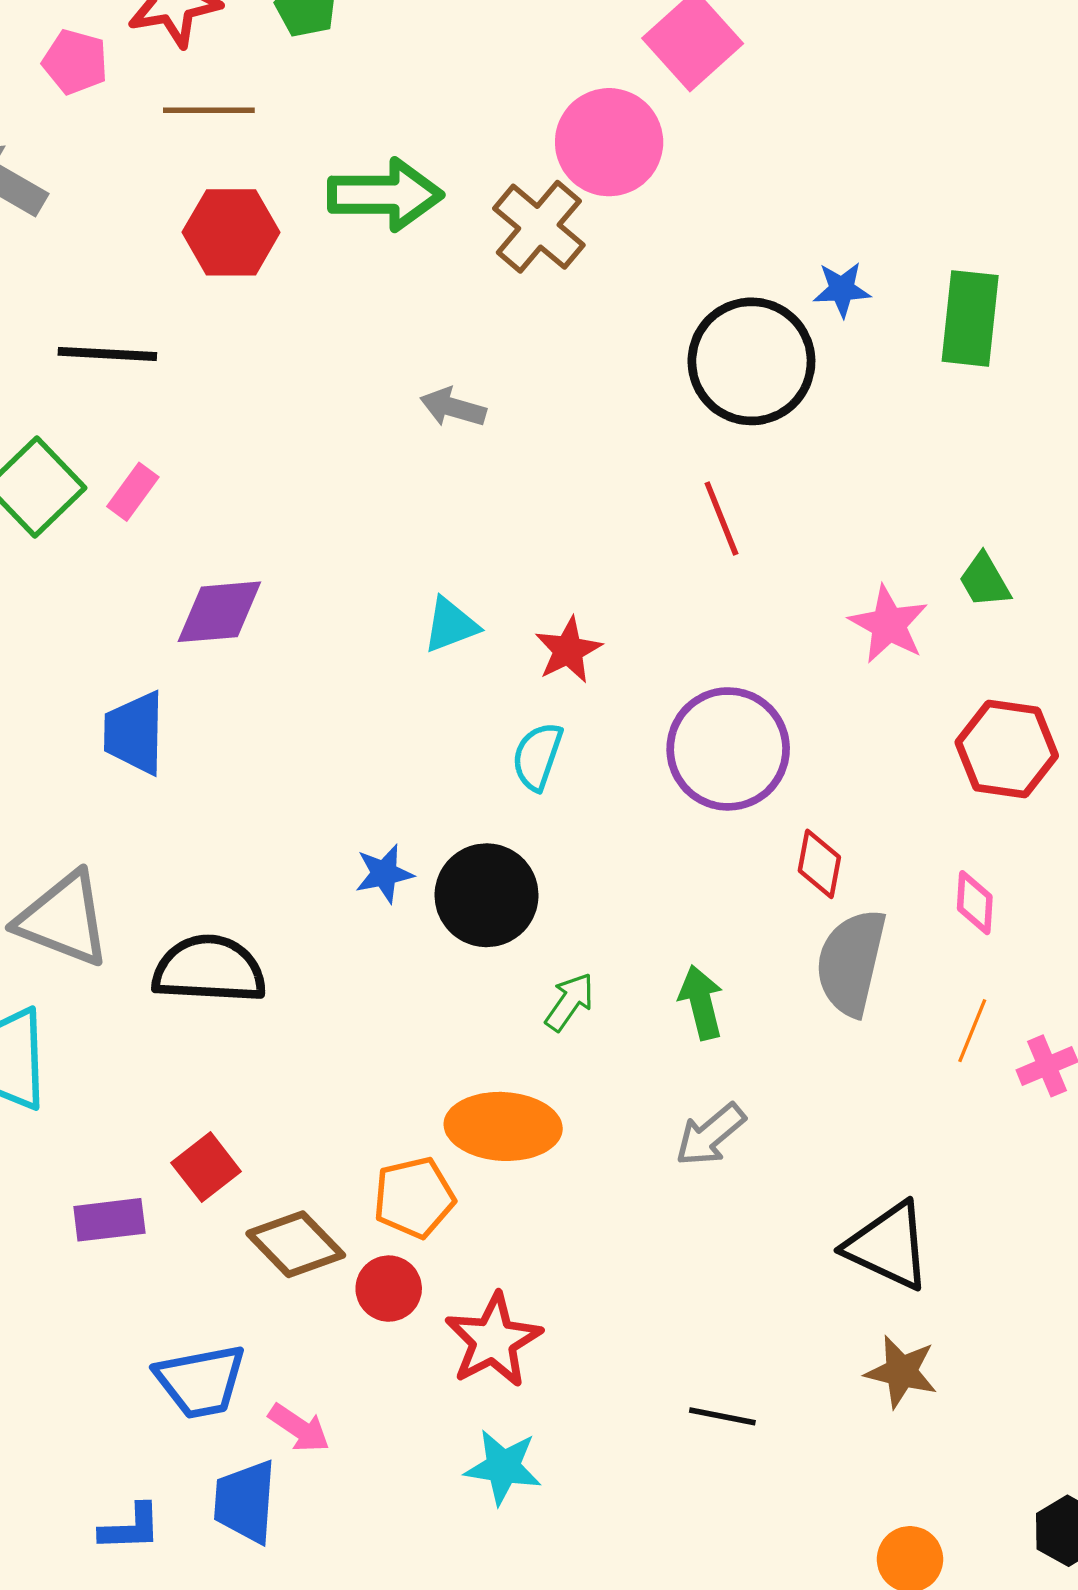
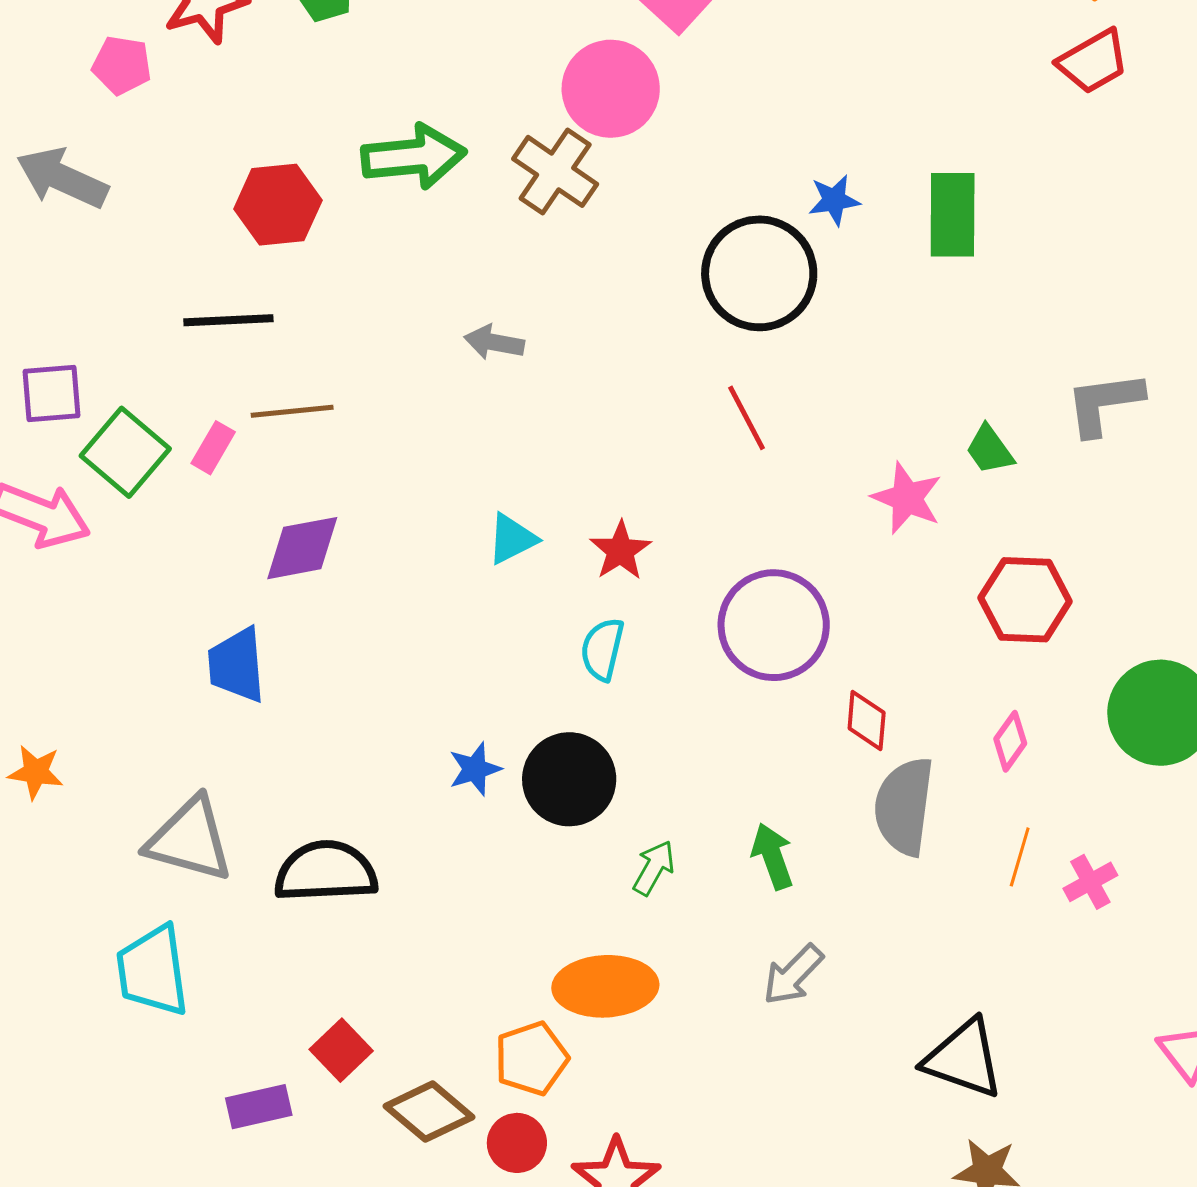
brown line: (209, 110) -> (292, 411), moved
black line: (107, 354) -> (228, 320), moved
pink diamond: (975, 903) -> (1010, 741), turned 38

